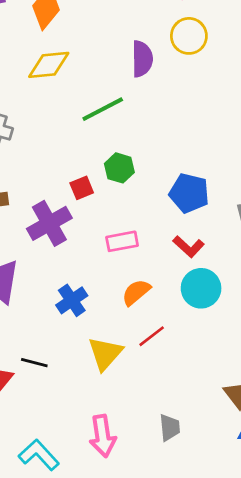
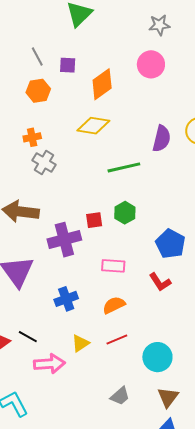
cyan circle: (201, 288) -> (157, 357), moved
yellow triangle: (105, 354) -> (80, 343), size x0.7
gray trapezoid: (170, 428) -> (120, 396), moved, turned 40
pink arrow: (103, 436) -> (49, 364), moved, turned -100

